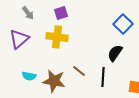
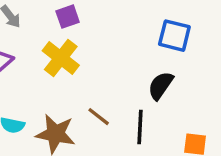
blue square: (123, 24) -> (174, 36), turned -30
yellow cross: (57, 37) -> (61, 58), turned 30

